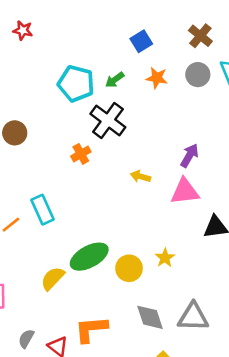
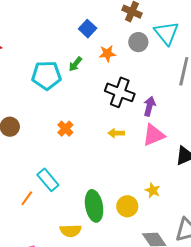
black cross: (108, 120) -> (120, 92), moved
green ellipse: (89, 257) -> (94, 206), turned -56
yellow semicircle: (53, 278) -> (71, 231), turned -120

